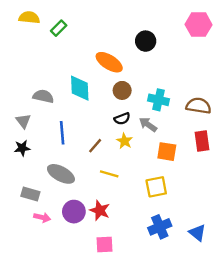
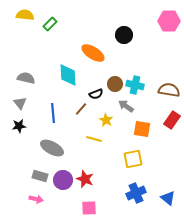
brown circle: (122, 90) -> (115, 84), moved
gray semicircle: (43, 96) -> (26, 78), moved
black semicircle: (122, 119) -> (96, 94), moved
red rectangle: (202, 141) -> (172, 120), turned 42
brown line: (95, 146) -> (81, 109), moved
yellow line: (109, 174) -> (94, 139), moved
gray rectangle: (30, 194) -> (40, 176), moved
pink arrow: (42, 217) -> (36, 199), moved

